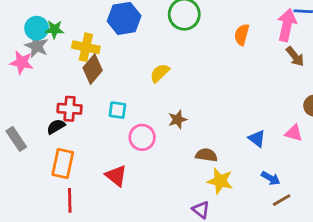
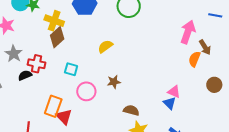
pink arrow: (287, 25) -> (188, 32), moved
orange semicircle: (242, 35) -> (194, 59), moved
gray star: (37, 46) -> (14, 54), moved
pink triangle: (294, 133) -> (174, 92), moved
orange rectangle: (63, 163) -> (53, 106), moved

